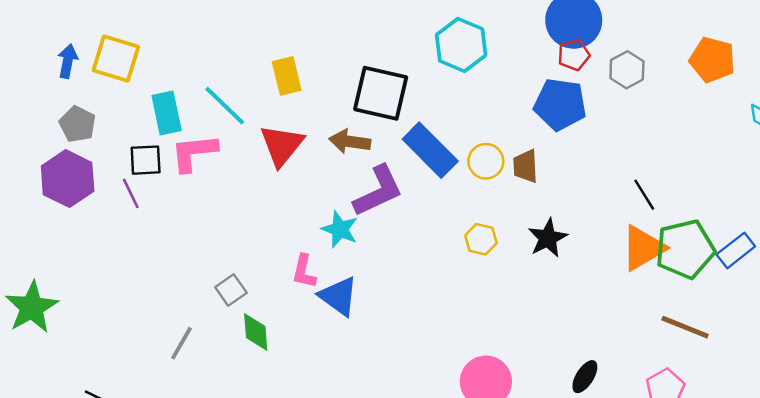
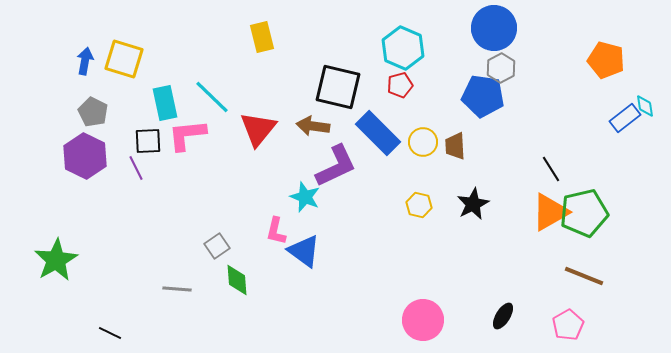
red pentagon: (574, 55) -> (400, 85), moved
gray hexagon: (627, 70) -> (501, 68), moved
yellow rectangle: (287, 76) -> (262, 37), moved
blue rectangle: (736, 250) -> (625, 118), moved
gray line: (181, 343) -> (177, 289), turned 64

